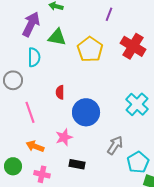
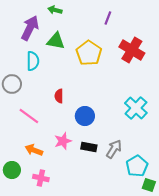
pink line: (30, 112) -> (29, 116), turned -35
blue circle: (86, 112) -> (85, 116), size x0.7
black rectangle: (77, 164) -> (89, 147), moved

